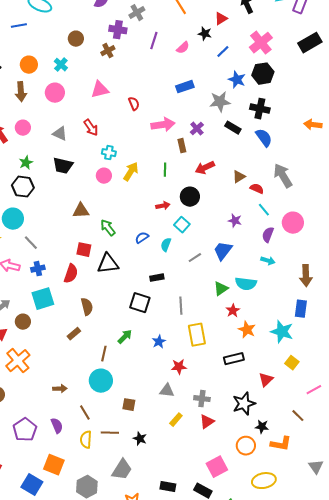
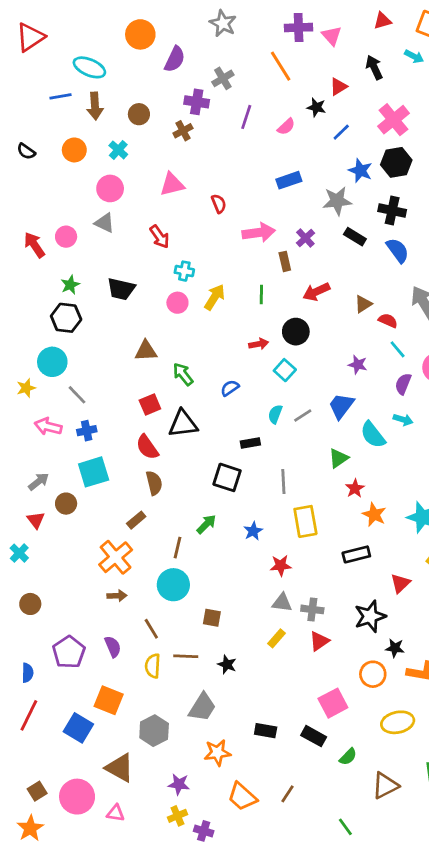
brown arrow: (21, 92) -> (95, 106), moved
gray triangle: (60, 134) -> (105, 223), moved
cyan semicircle: (166, 245) -> (275, 414), moved
red square: (84, 250) -> (150, 404), turned -35
red semicircle: (71, 274) -> (147, 447), moved, turned 126
cyan semicircle: (246, 284) -> (373, 435), moved, turned 45
orange cross: (18, 361) -> (116, 557), moved
gray triangle: (167, 391) -> (282, 603), moved

